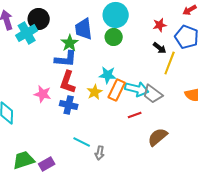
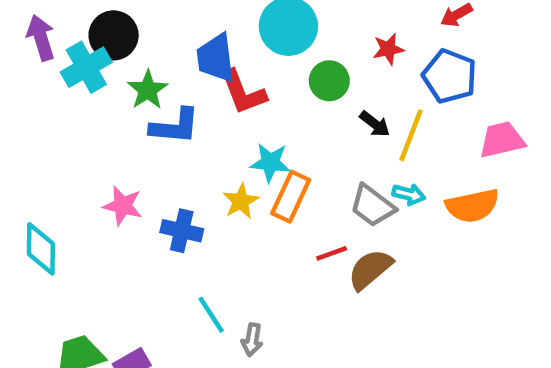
green circle: (114, 37) -> (329, 81), moved
green star: (70, 43) -> (148, 90), moved
black arrow: (160, 48) -> (375, 124), moved
red L-shape: (68, 82) -> (243, 92), moved, turned -40
cyan arrow: (137, 89) -> (409, 194), moved, size x0.6
brown semicircle: (158, 137) -> (370, 269), moved
cyan line: (82, 142) -> (211, 315), turned 30

